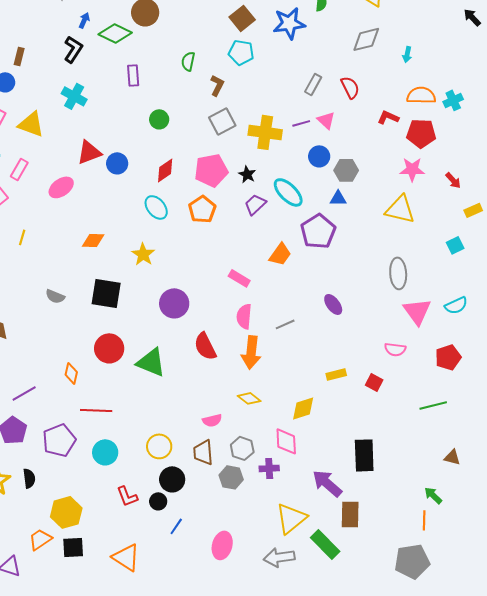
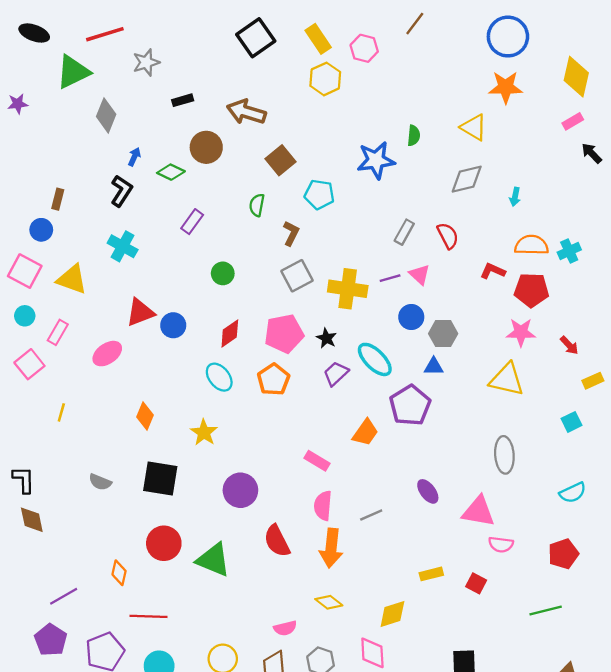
brown square: (242, 18) -> (280, 160), moved
green diamond: (115, 33) -> (171, 172), size x0.7
purple rectangle: (133, 75) -> (192, 222), turned 40
orange diamond: (93, 240) -> (145, 416), turned -70
pink triangle: (417, 311) -> (478, 511), moved, turned -44

